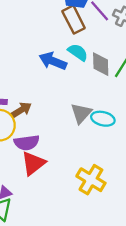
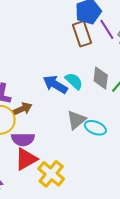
cyan semicircle: (78, 52) -> (74, 81), moved
blue arrow: (53, 61) -> (55, 84), moved
yellow cross: (91, 180) -> (51, 174), moved

